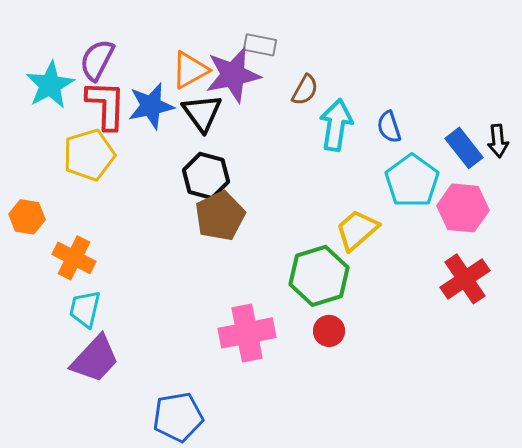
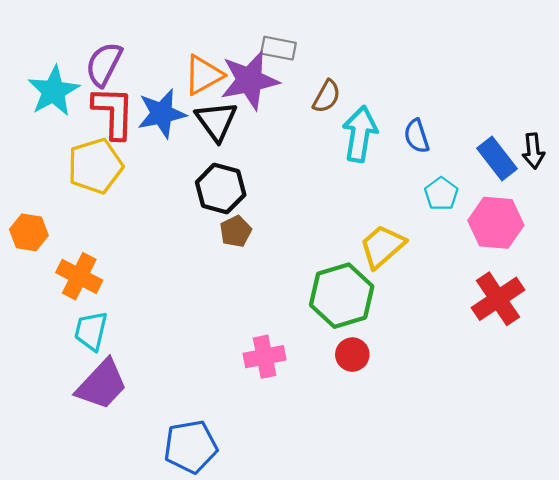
cyan pentagon: (412, 181) -> (441, 194), size x0.6
brown pentagon: (220, 216) -> (236, 231), size x0.6
pink cross: (247, 333) -> (265, 357), size x0.7

